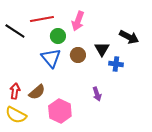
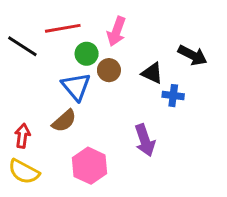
black triangle: (102, 49) -> (152, 73), turned -35
brown circle: (78, 55) -> (109, 70), moved
brown semicircle: (37, 92) -> (64, 121), moved
purple arrow: (97, 94) -> (145, 140), size x1.5

